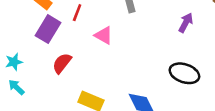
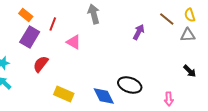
black ellipse: (184, 73) -> (130, 85), moved

